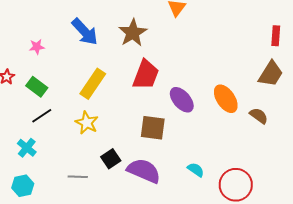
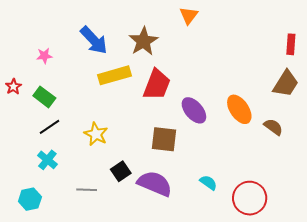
yellow rectangle: (93, 84) -> (114, 75), moved, turned 40
cyan cross: (27, 148) -> (47, 160), moved

